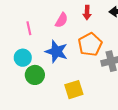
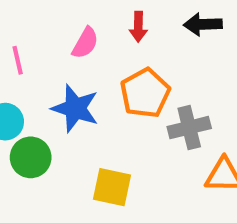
yellow square: (74, 90) -> (112, 187), turned 30

